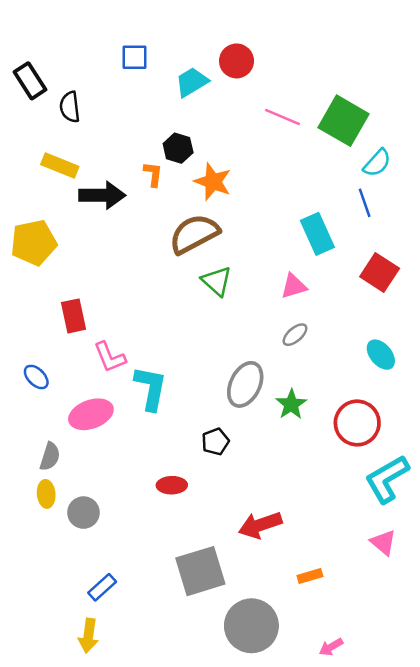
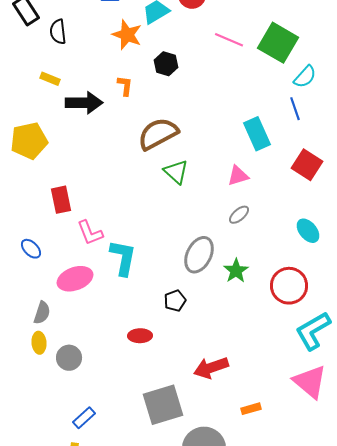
black hexagon: (178, 148) -> (166, 64), moved
yellow rectangle: (60, 165) -> (50, 79), size x0.7
orange star: (213, 182) -> (127, 35), moved
pink triangle: (383, 542) -> (310, 382), size x1.6

